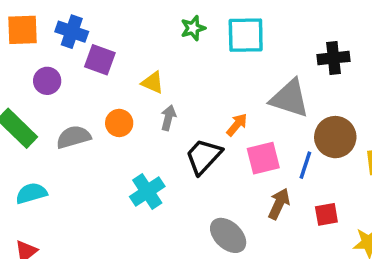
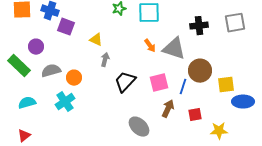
purple circle: (47, 81) -> (36, 47), moved
orange circle: (119, 123) -> (74, 78), moved
orange arrow: (237, 125) -> (150, 46), moved, turned 104
cyan cross: (147, 191) -> (65, 102), moved

